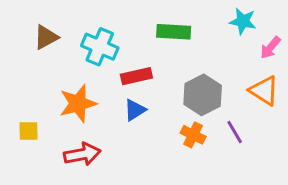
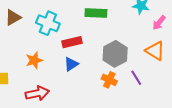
orange star: (78, 103) -> (34, 60), size x0.7

